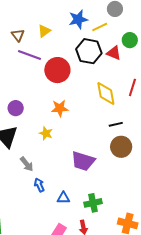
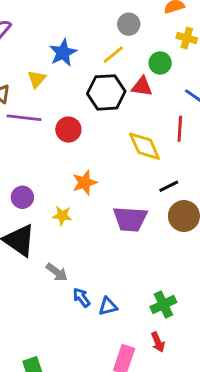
blue star: (78, 19) -> (63, 53), moved
red circle: (57, 70) -> (68, 130), size x0.7
yellow star: (46, 133) -> (62, 216), moved
purple trapezoid: (83, 161) -> (130, 219), moved
blue triangle: (63, 198) -> (108, 306), moved

